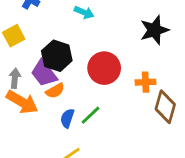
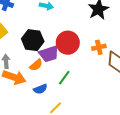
purple trapezoid: (44, 73) -> (49, 54), moved, turned -60
blue semicircle: (67, 118) -> (40, 89), moved, turned -120

